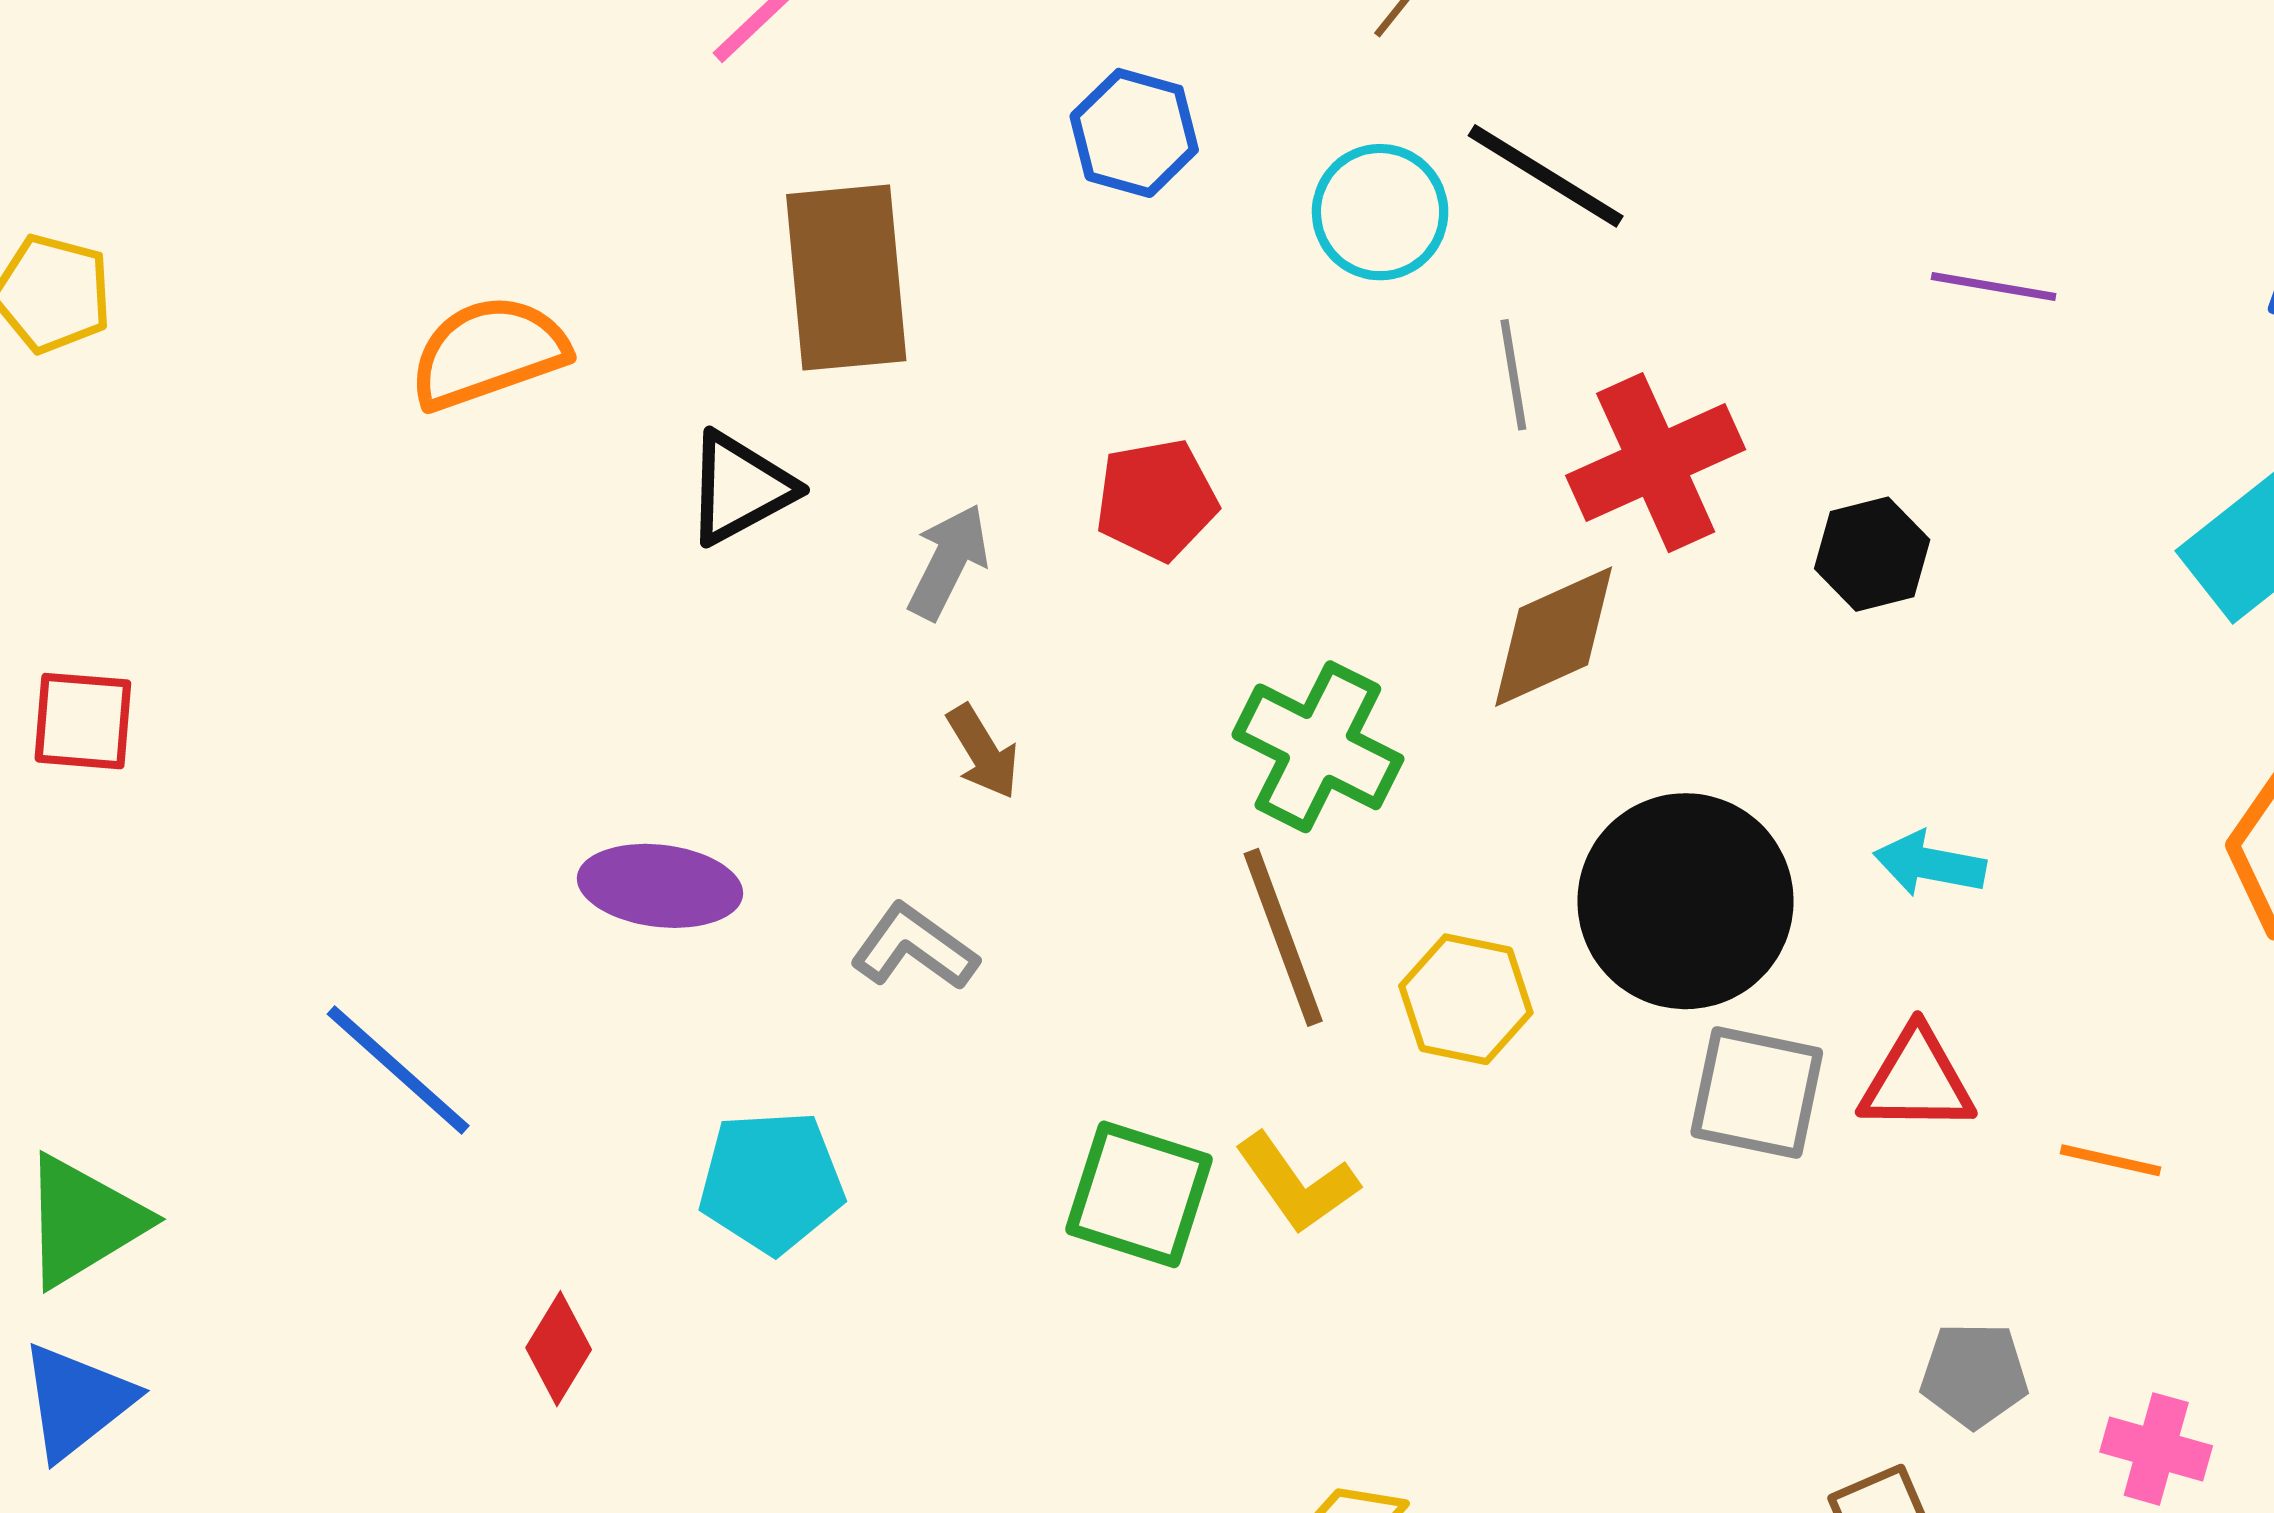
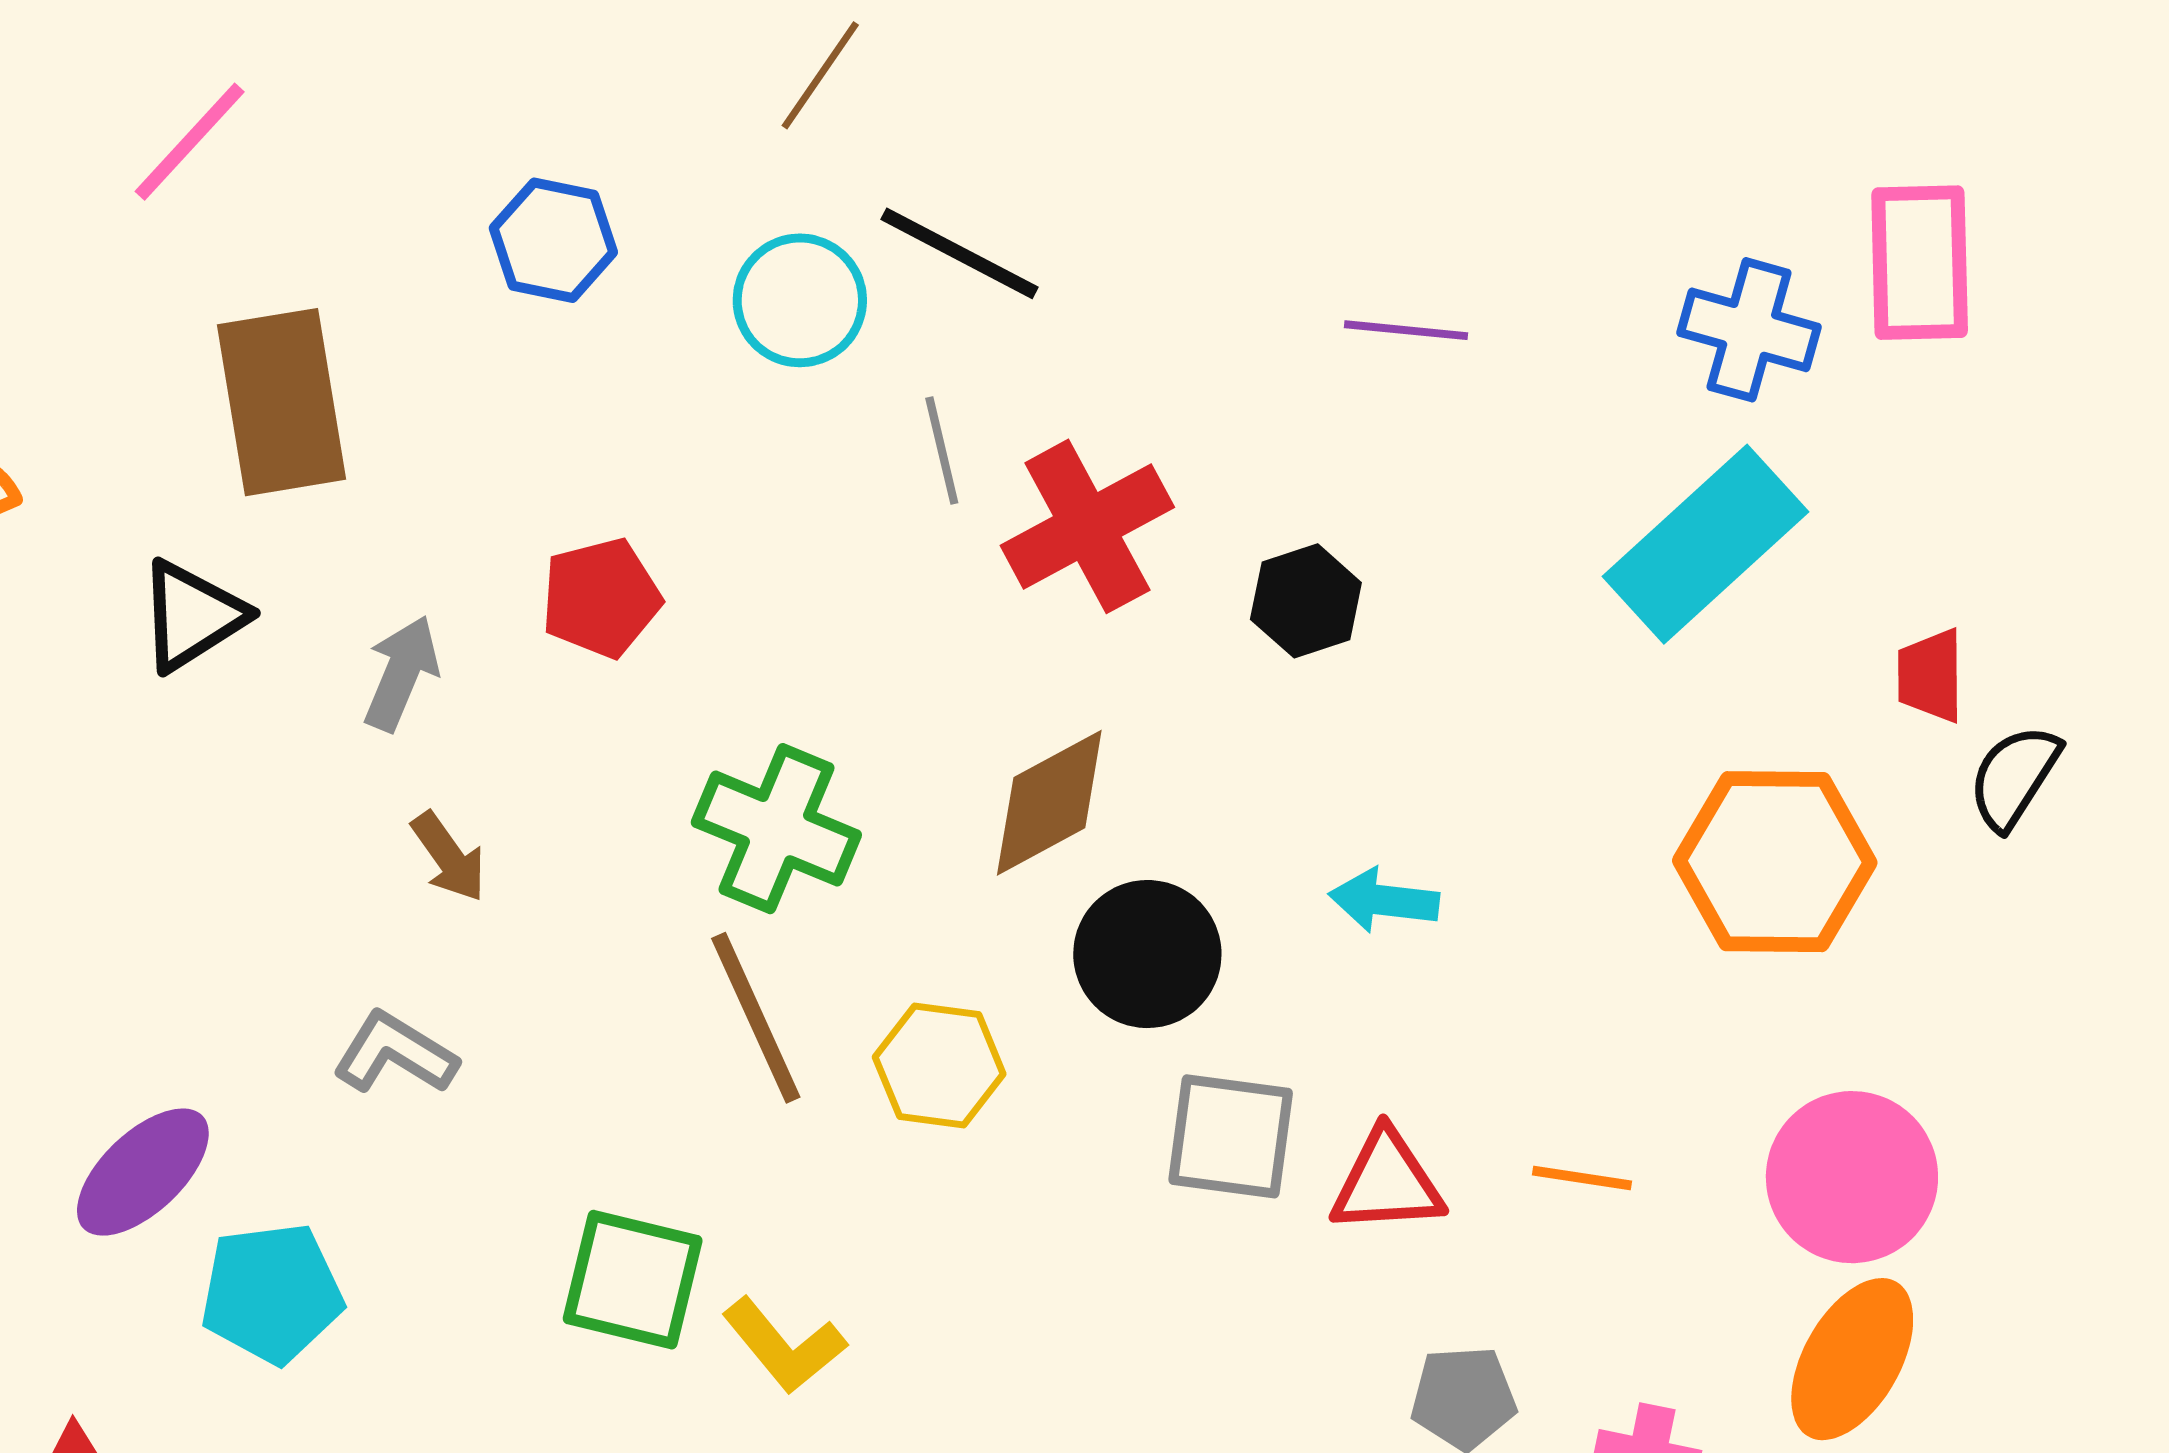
brown diamond: (1554, 637) -> (1049, 803), moved
purple ellipse: (660, 886) -> (143, 1172), moved, turned -46
black circle: (1685, 901) -> (1147, 954), size x0.7
red triangle: (1917, 1080) -> (1387, 1182), moved
yellow L-shape: (1297, 1183) -> (784, 1346), moved

